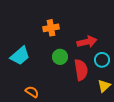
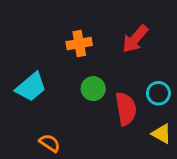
red arrow: (87, 42) -> (135, 39), moved, turned 144
yellow triangle: (104, 86) -> (162, 134), turned -48

